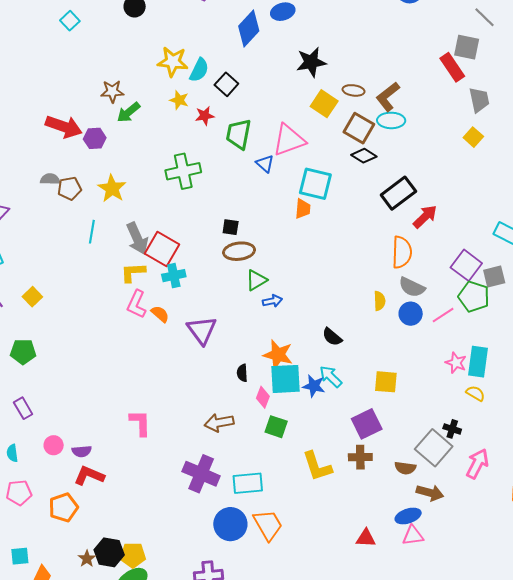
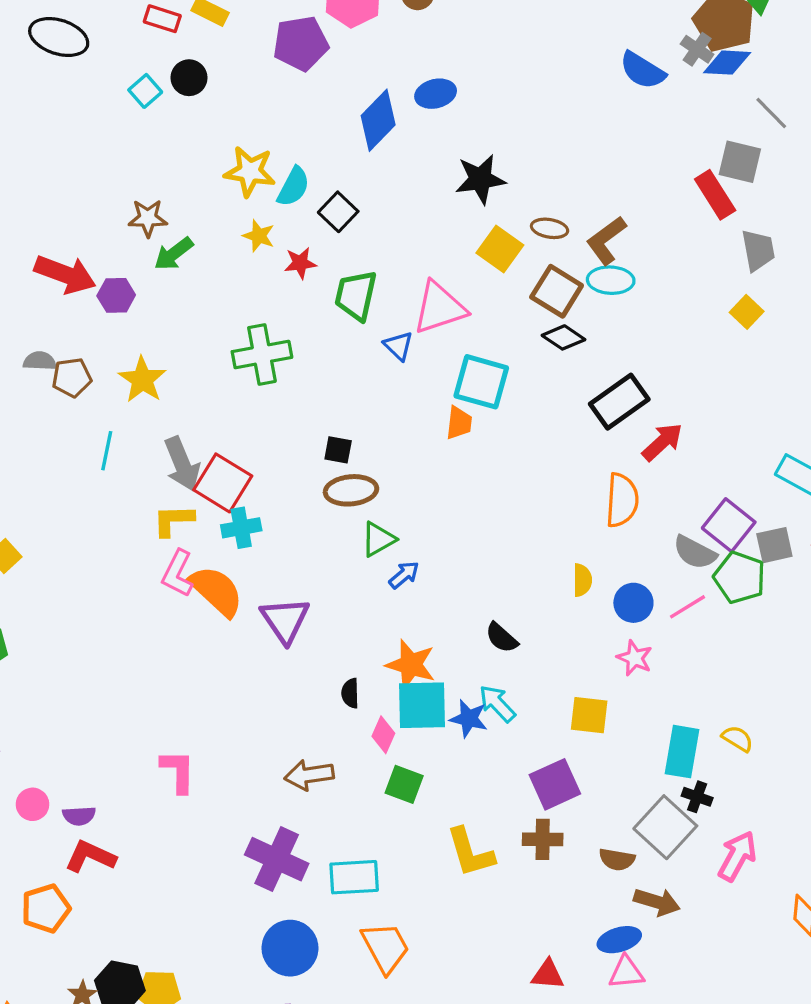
cyan square: (70, 21) -> (145, 91), moved
gray semicircle: (412, 287) -> (695, 552), moved
blue arrow: (272, 301) -> (404, 575), turned -30
orange semicircle: (160, 314) -> (216, 591), size x1.8
cyan rectangle: (478, 362) -> (682, 752), moved
pink star: (456, 363) -> (635, 658), moved
blue circle: (230, 524) -> (290, 948), moved

